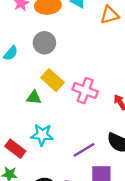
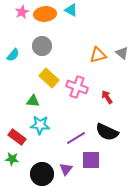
orange triangle: (110, 15) -> (98, 55), moved
green triangle: (34, 98) -> (33, 101), moved

